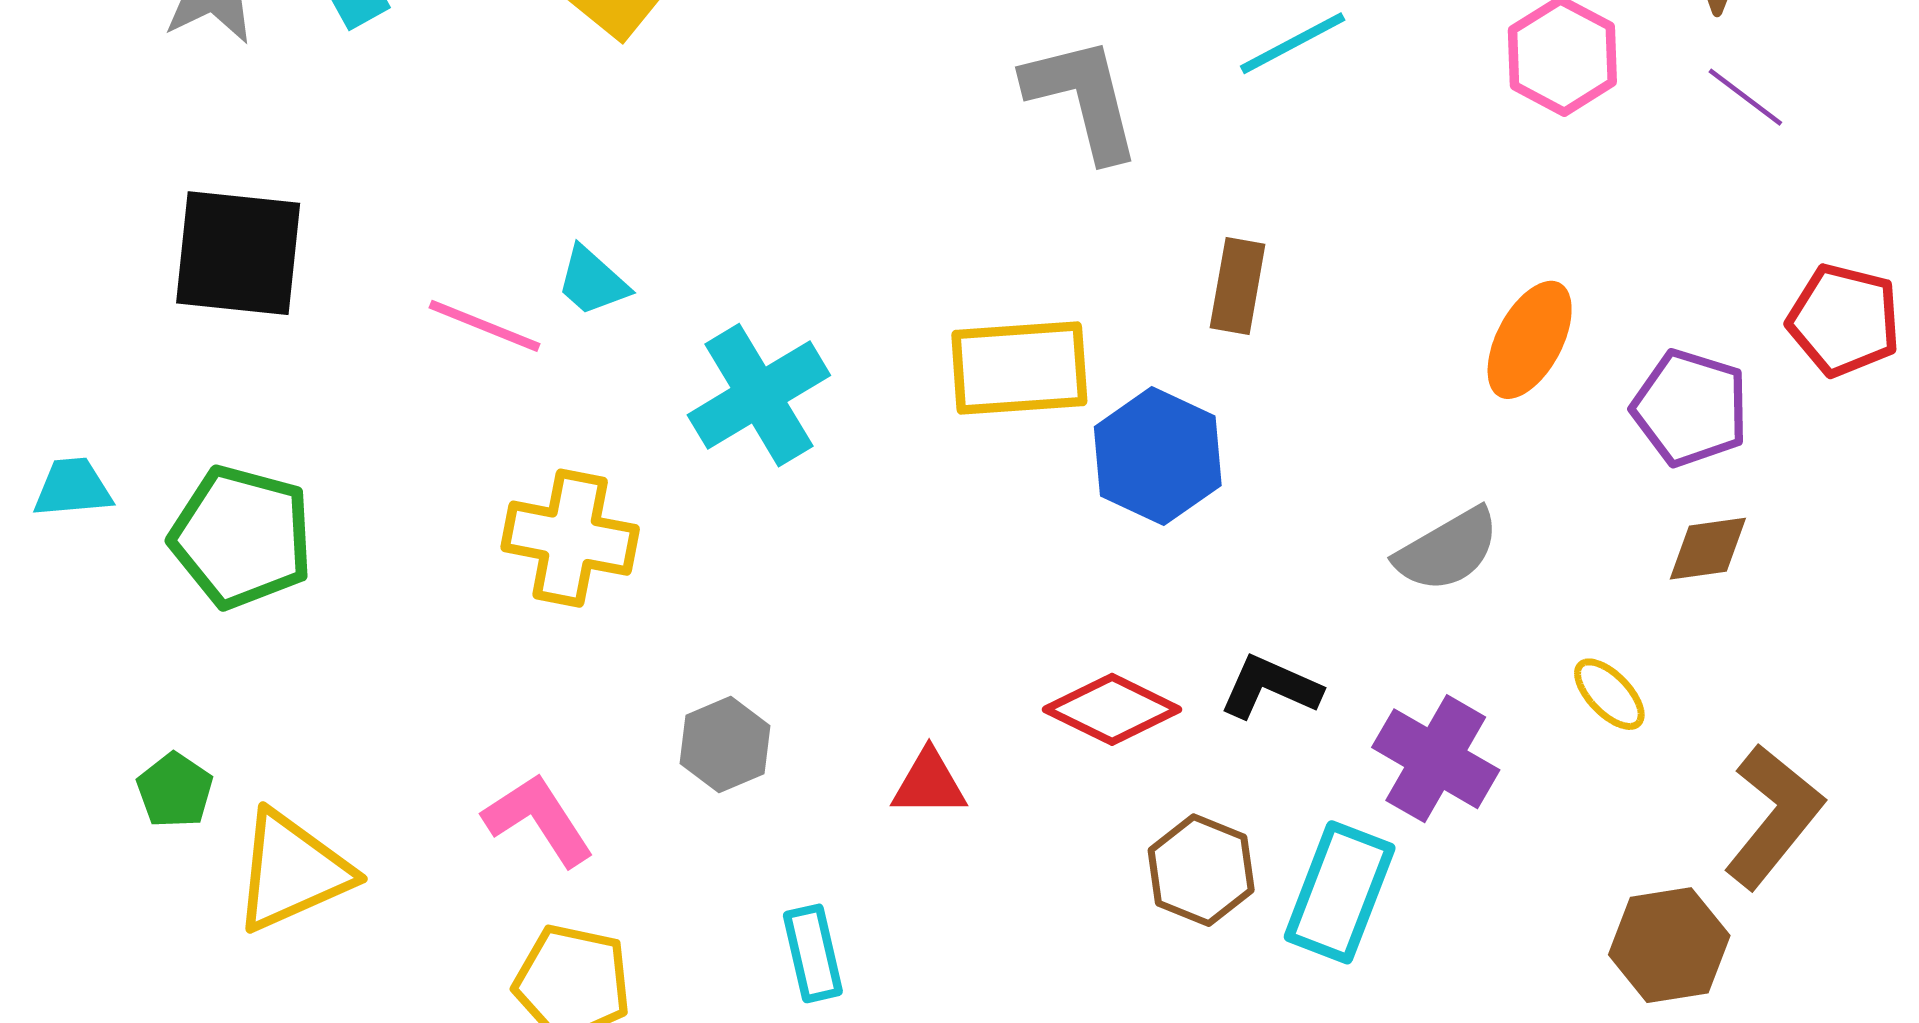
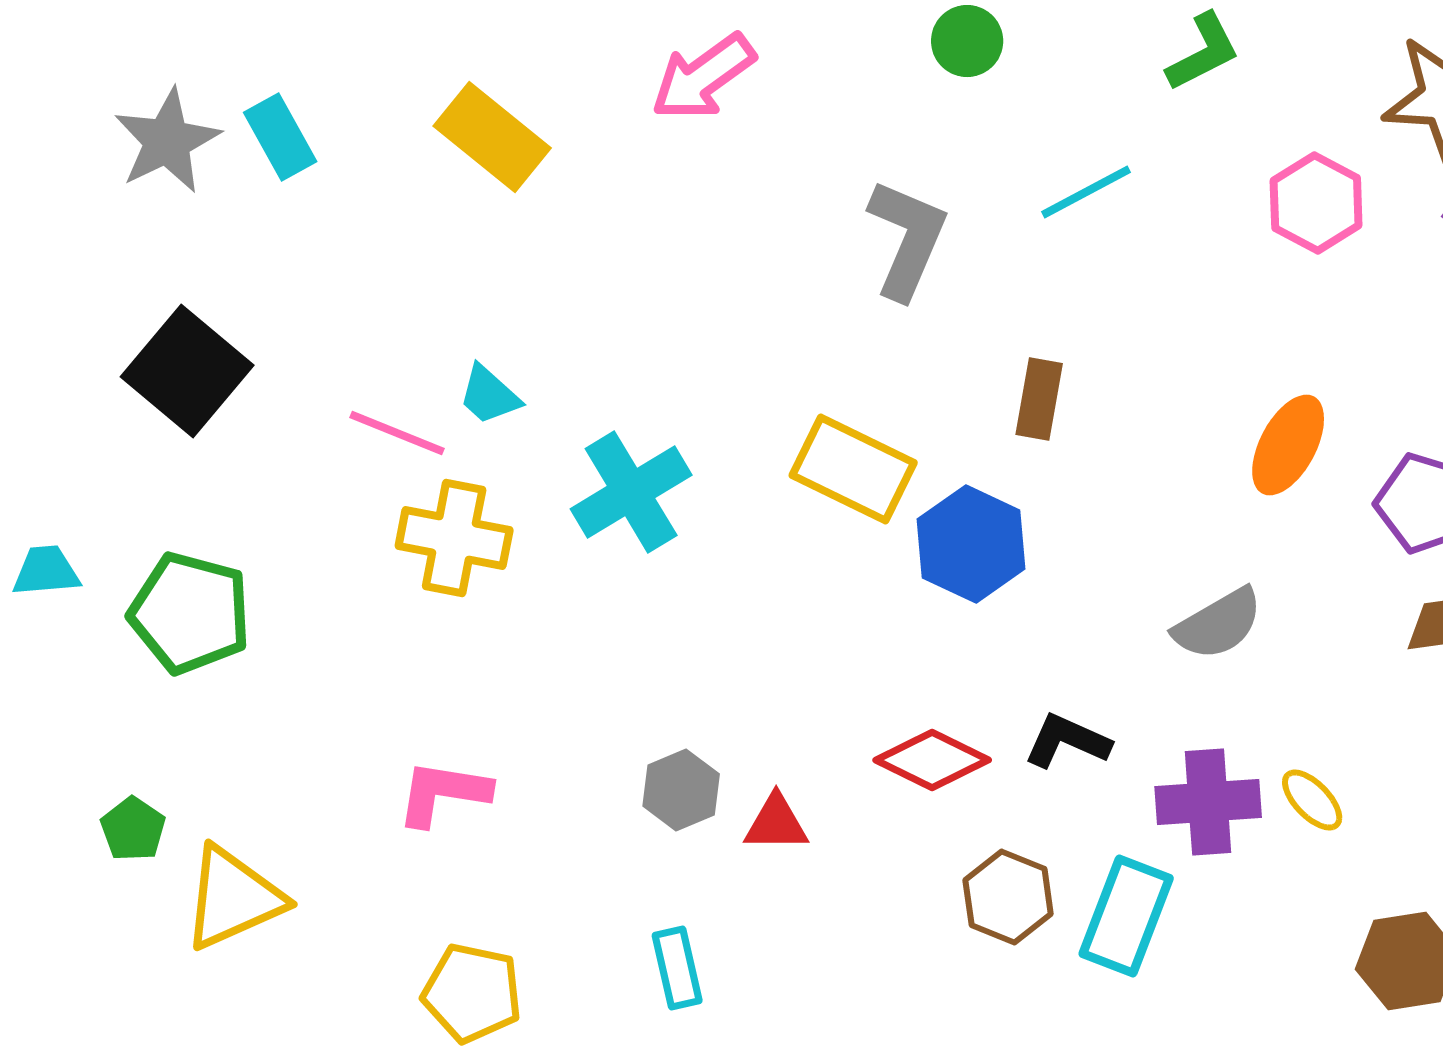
gray L-shape: (1083, 98) -> (907, 239), turned 37
black square: (238, 253) -> (187, 371), turned 34
yellow rectangle: (1019, 368) -> (853, 469), turned 30
yellow cross: (570, 538) -> (454, 538), moved
yellow ellipse: (1609, 694) -> (1312, 800), moved
gray hexagon: (725, 745) -> (681, 790), moved
purple cross: (1436, 759) -> (1208, 802), turned -34
pink L-shape: (538, 820) -> (443, 793), moved, turned -48

